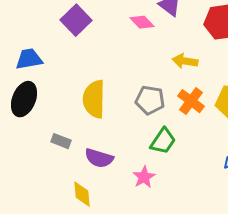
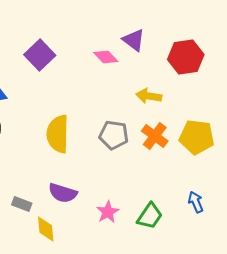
gray rectangle: (61, 141) -> (22, 204), moved
green trapezoid: (163, 141) -> (150, 216), moved

